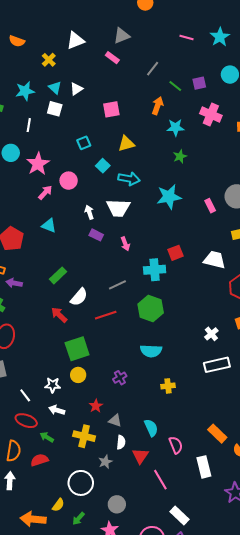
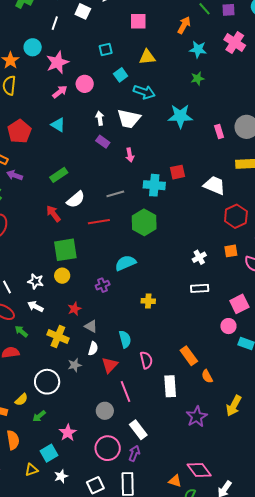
cyan semicircle: (151, 351) -> (125, 263), moved, turned 145
white rectangle: (217, 365) -> (200, 288), size x0.7
gray circle: (117, 504) -> (105, 411), moved

